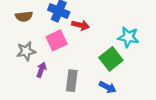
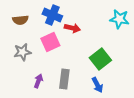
cyan star: (128, 37) -> (119, 19), moved
purple arrow: (41, 70) -> (38, 81), moved
blue arrow: (108, 87) -> (97, 85), turned 35

